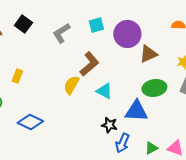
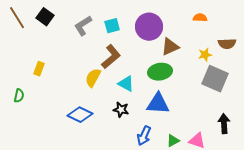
cyan square: (96, 25) -> (112, 26), moved
green ellipse: (154, 88) -> (160, 72), moved
blue diamond: (30, 122) -> (80, 115), moved
black star: (109, 125) -> (121, 110), moved

